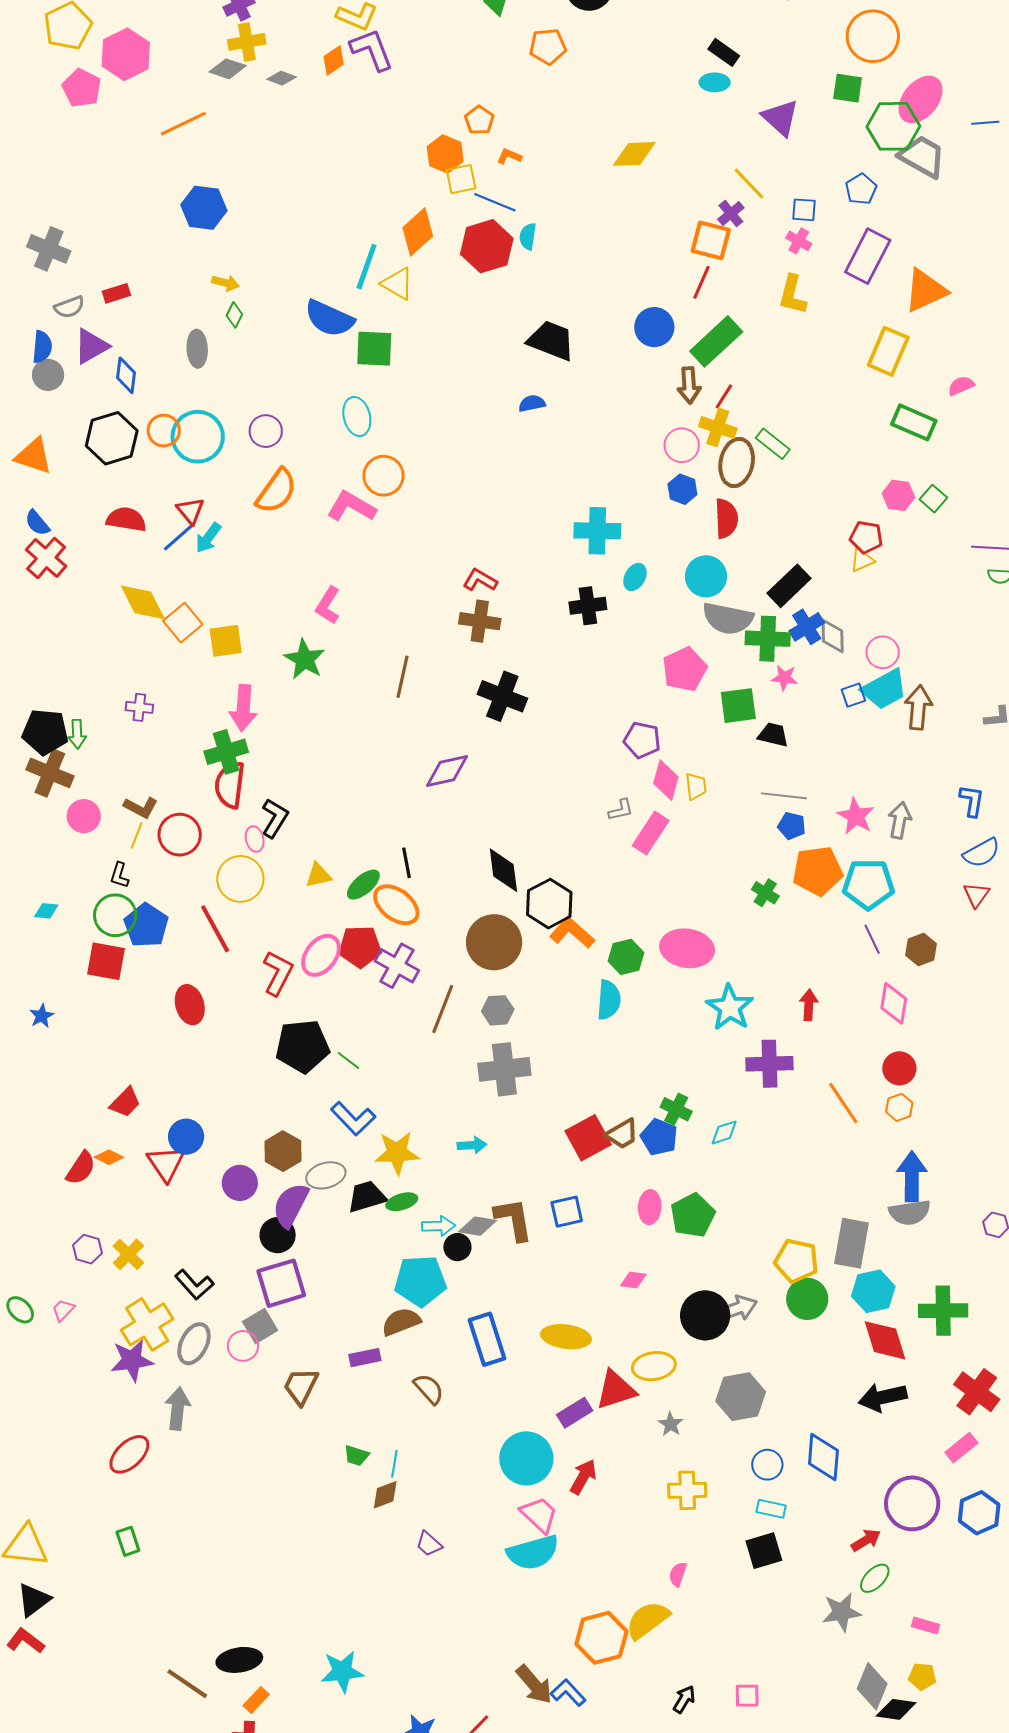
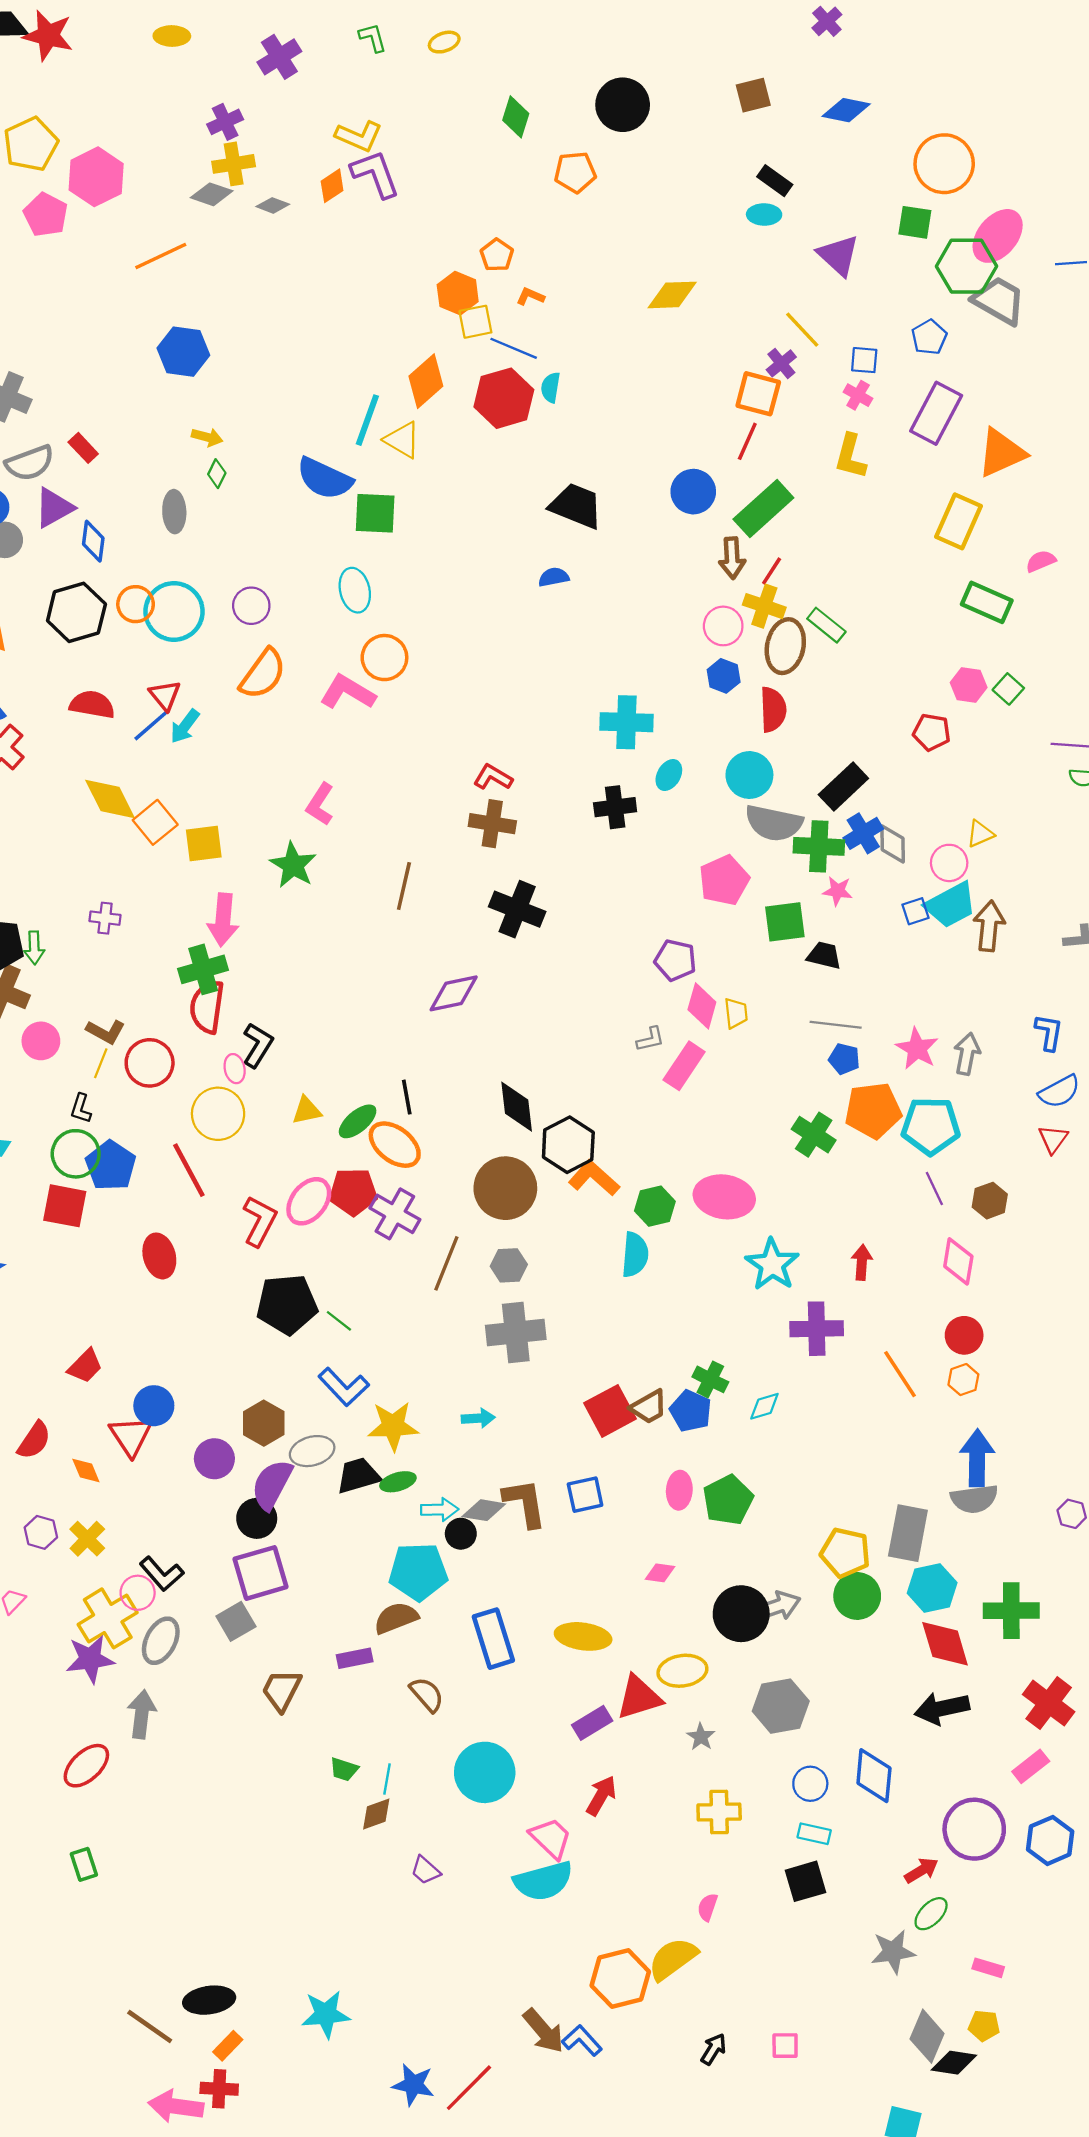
red rectangle: (116, 293) -> (83, 448), turned 64
gray semicircle: (69, 307) -> (30, 463), size x1.4
yellow triangle: (862, 560) -> (980, 834), moved
green cross: (765, 893) -> (814, 1135), size x1.4
orange diamond: (109, 1157) -> (86, 1471), moved, turned 40
pink circle: (243, 1346) -> (138, 1593), moved
cyan circle: (526, 1458) -> (485, 1772), moved

